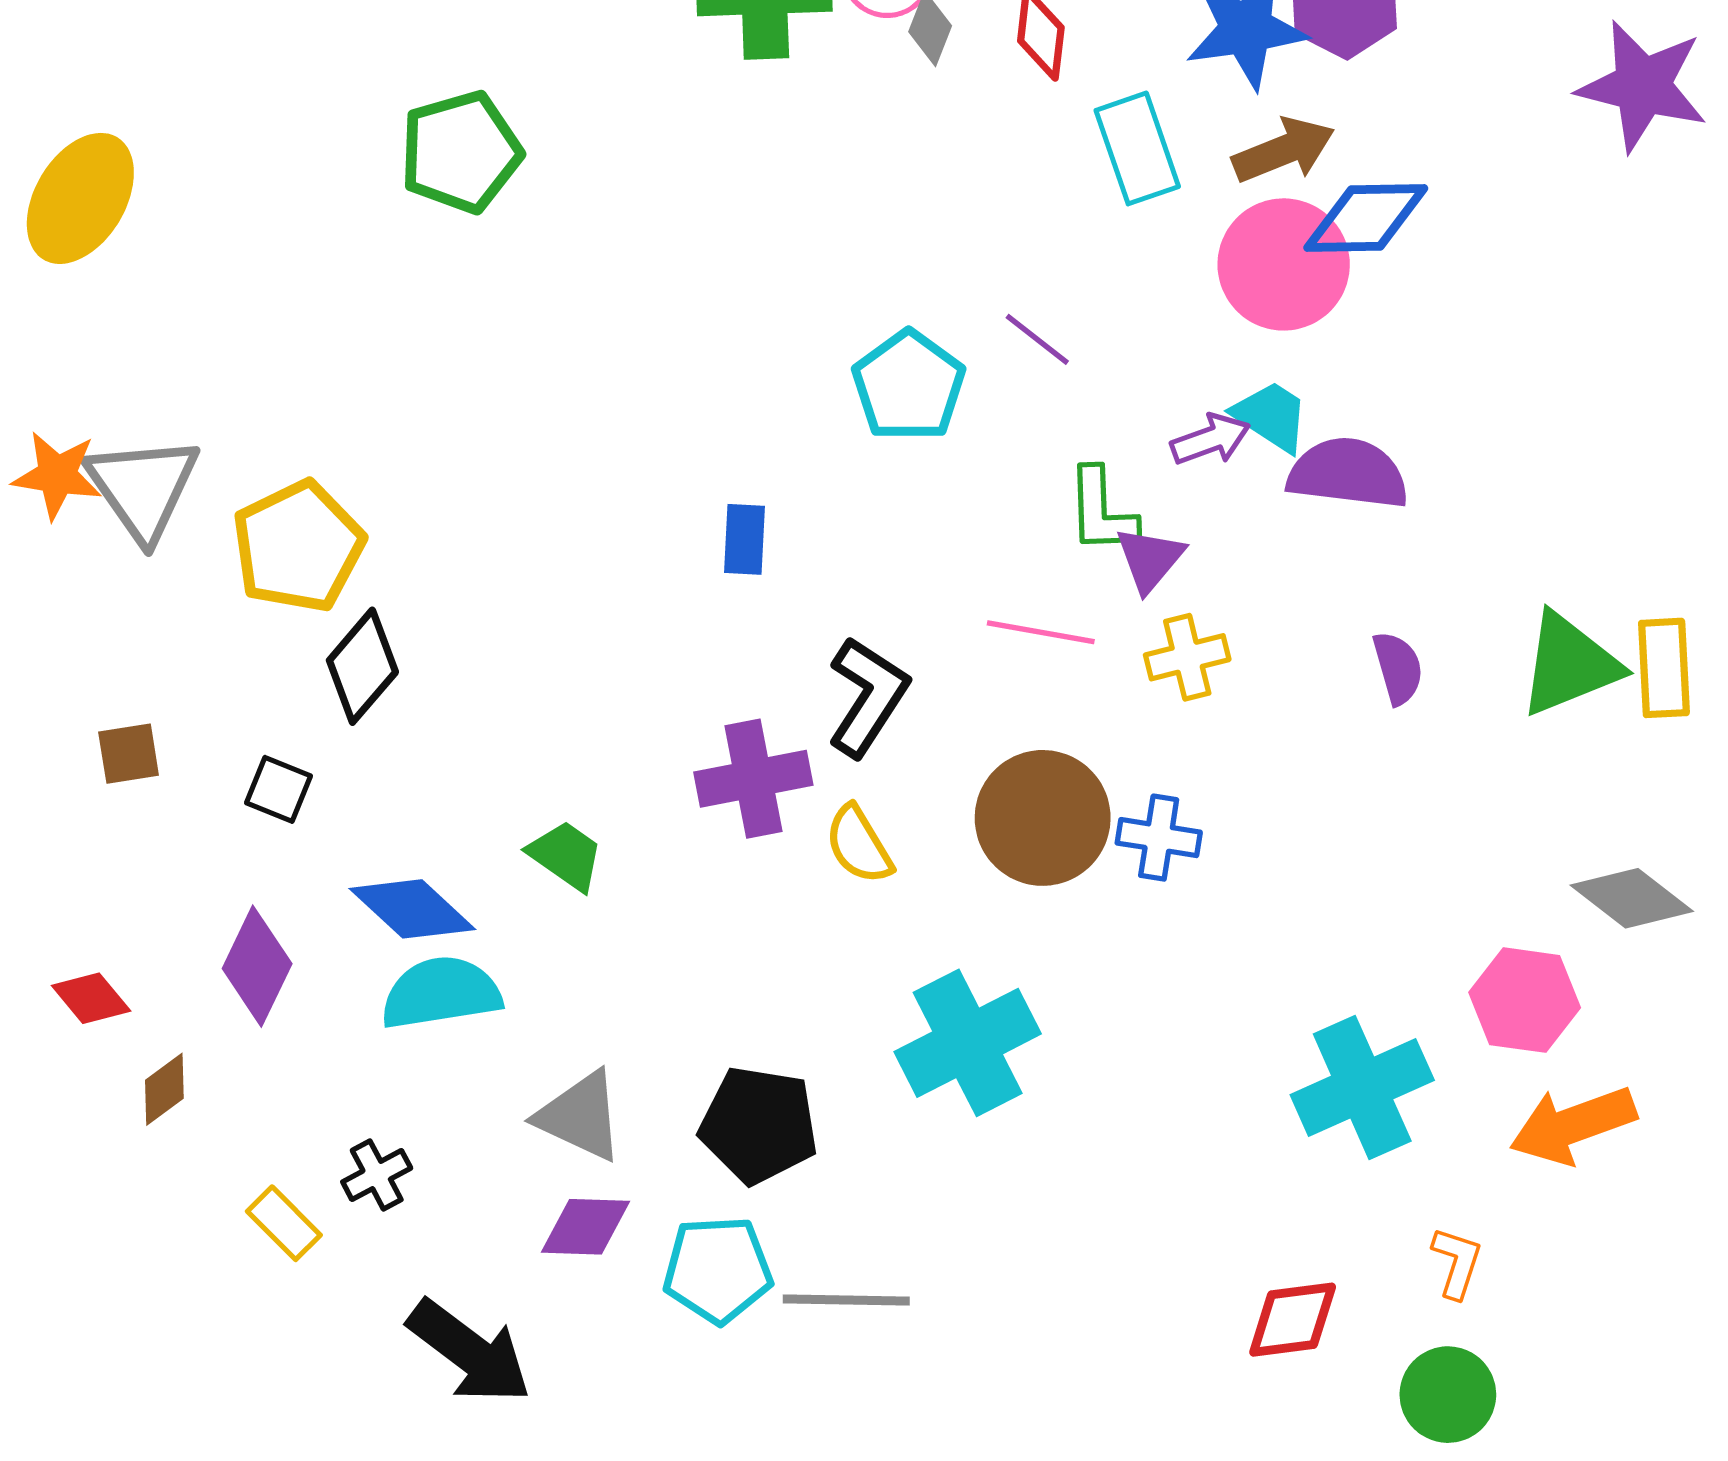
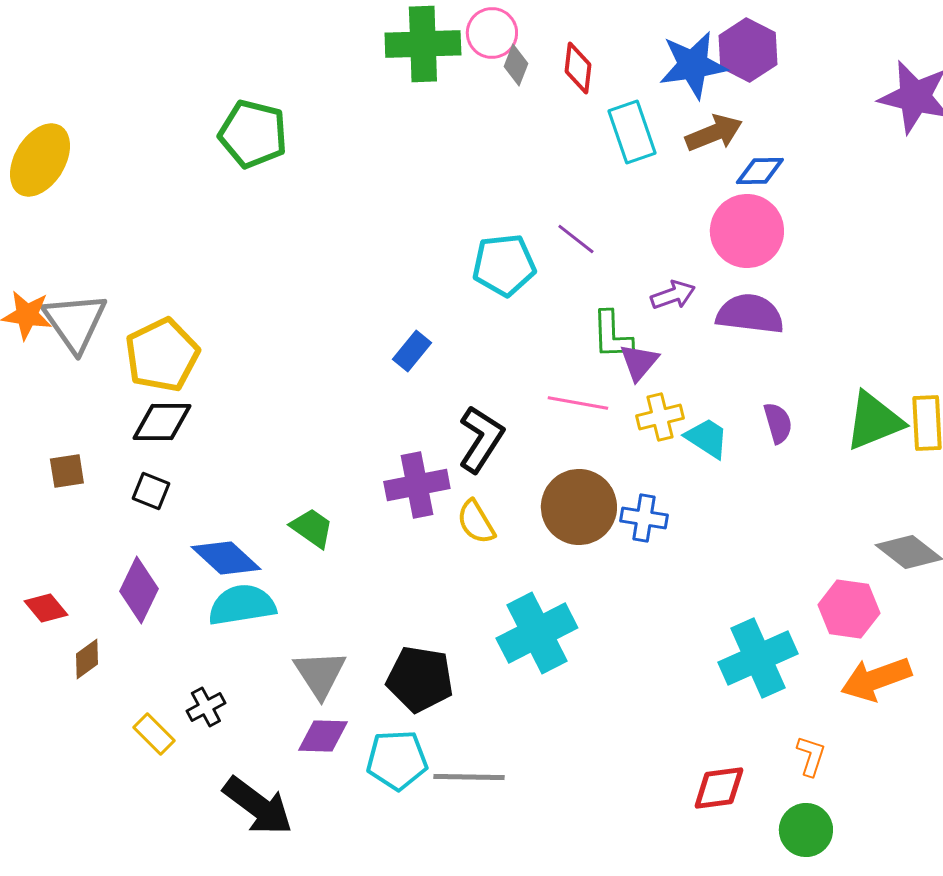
green pentagon: (461, 152) -> (253, 134), turned 30
blue diamond: (1366, 218) -> (760, 171), size x0.7
pink circle: (1284, 264) -> (747, 231), moved
cyan pentagon: (909, 386) -> (504, 265), turned 30
cyan trapezoid: (1271, 416) -> (707, 438), moved
blue rectangle: (744, 539) -> (412, 351), turned 36
black diamond: (362, 666) -> (162, 422), moved, turned 50
gray triangle: (580, 1116) -> (320, 674), turned 32

